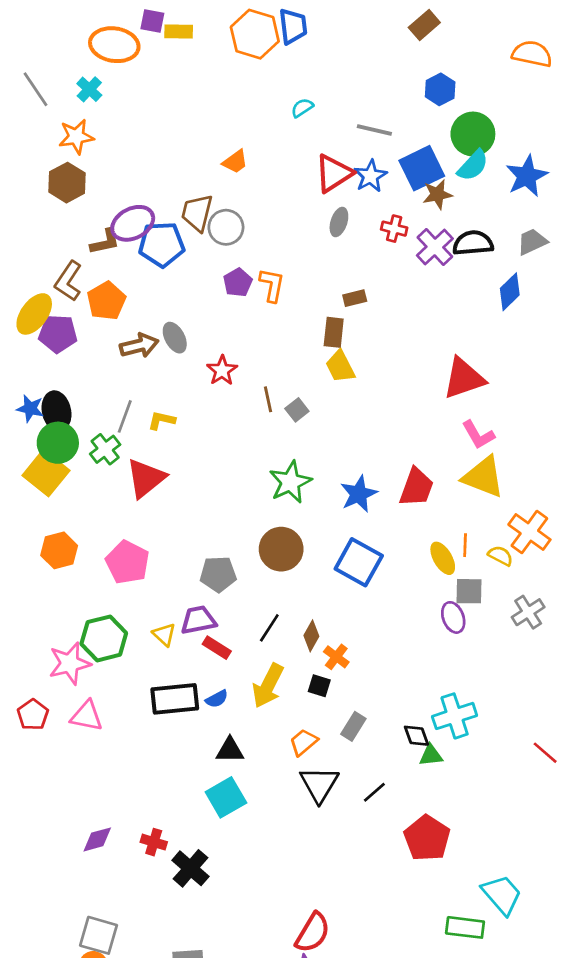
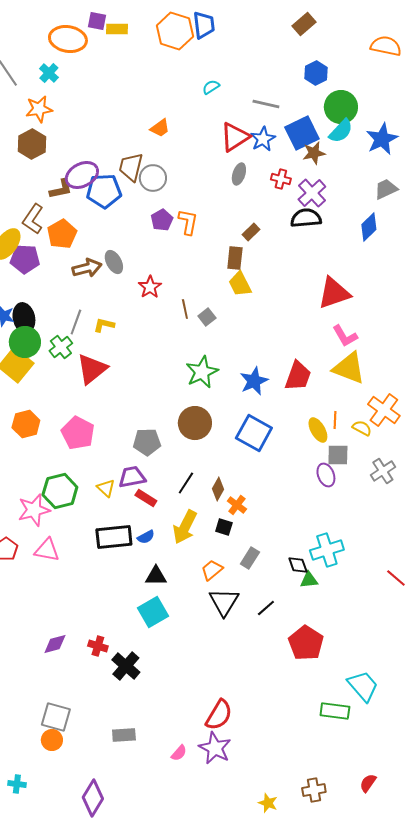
black semicircle: (473, 243) -> (306, 218), moved
brown rectangle: (355, 298) -> (251, 232), turned -30

